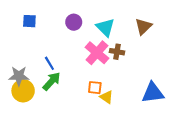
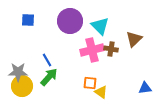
purple circle: (74, 22) -> (70, 21), size x1.6
brown triangle: (143, 26) -> (134, 39), moved
pink cross: (97, 53) -> (92, 50), turned 35
blue triangle: (153, 93) -> (145, 88), size x0.6

